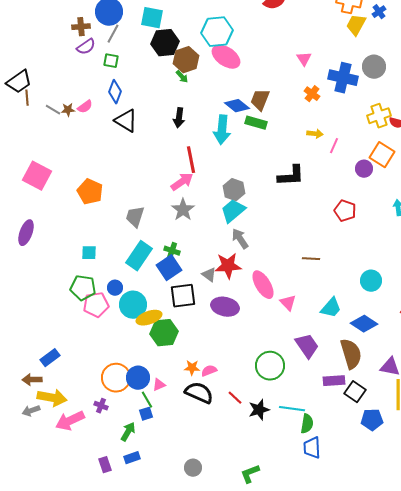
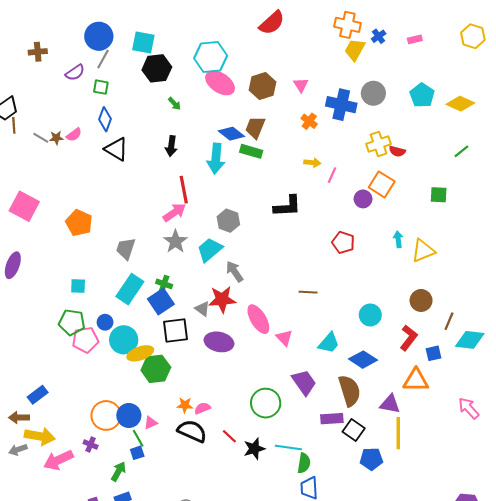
brown cross: (81, 27) -> (38, 52), moved
brown hexagon: (186, 60) -> (263, 86), moved
cyan trapezoid: (233, 211) -> (210, 250), moved

